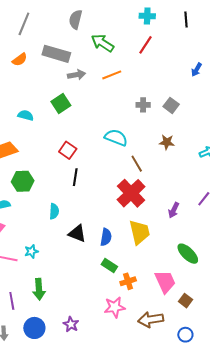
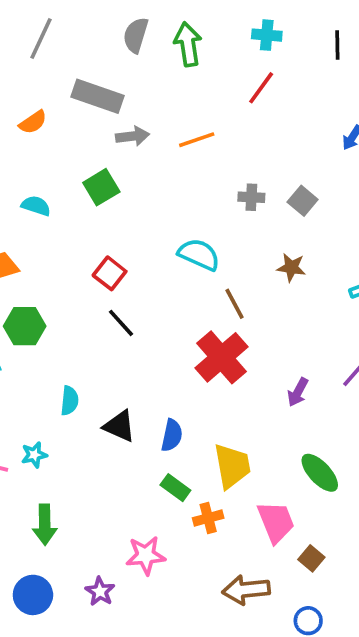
green arrow: (103, 43) -> (188, 44), moved, turned 45
orange semicircle: (20, 60) -> (33, 122), moved
black line: (75, 177) -> (121, 323), turned -54
cyan semicircle: (54, 211) -> (70, 401), moved
yellow trapezoid: (140, 232) -> (232, 466), moved
pink star: (115, 307) -> (146, 555), moved

